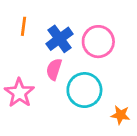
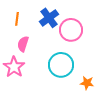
blue cross: (59, 39) -> (49, 18), moved
pink semicircle: (54, 69) -> (23, 44), moved

